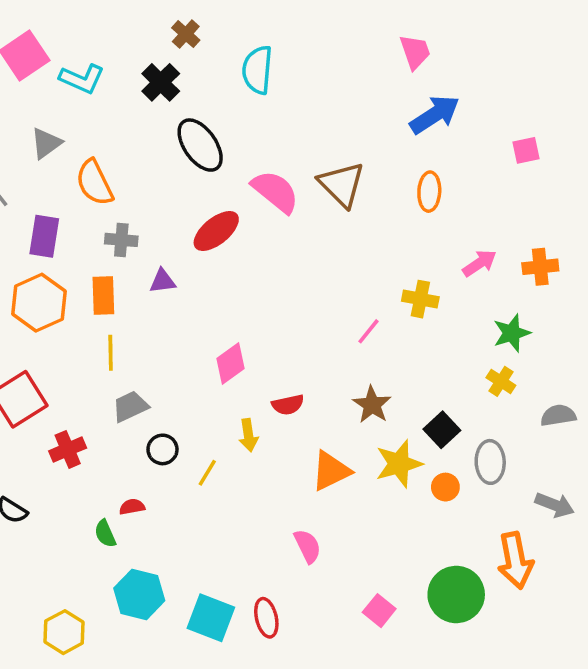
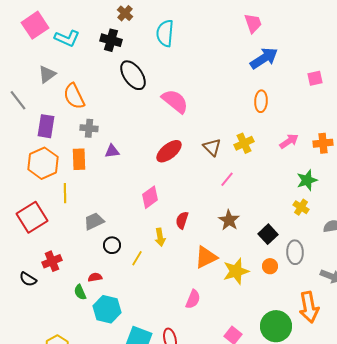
black cross: (161, 82) -> (111, 40), turned -30
brown triangle: (342, 184) -> (212, 147), moved, size x0.7
red ellipse: (216, 231) -> (169, 151), moved
yellow cross: (420, 299) -> (244, 143), moved, turned -36
yellow line: (111, 353) -> (65, 193), moved
red semicircle: (288, 405) -> (182, 220), turned 120
red cross: (68, 449) -> (52, 261), moved
yellow star: (399, 464) -> (236, 271), moved
pink semicircle: (308, 546) -> (193, 299), turned 48
cyan hexagon: (139, 594) -> (107, 309), moved

